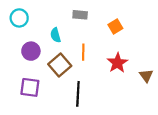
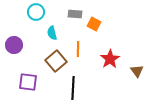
cyan circle: (19, 18) -> (36, 12), moved
orange square: (115, 27) -> (94, 24), moved, turned -32
purple circle: (31, 51) -> (14, 45), moved

